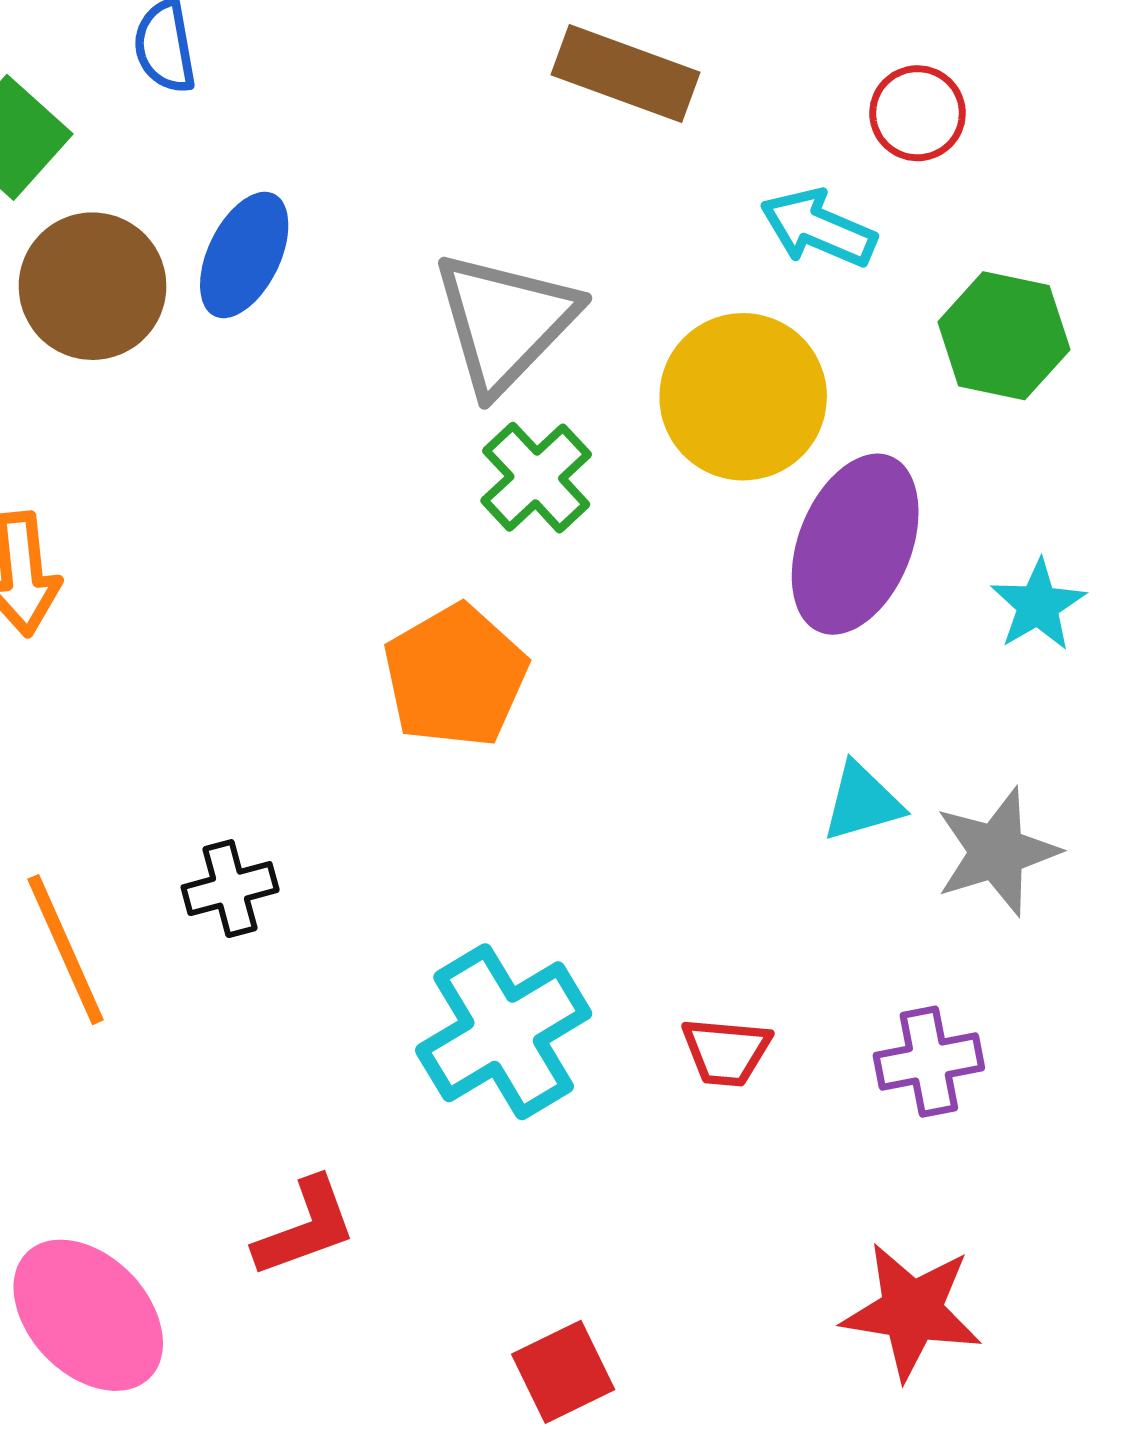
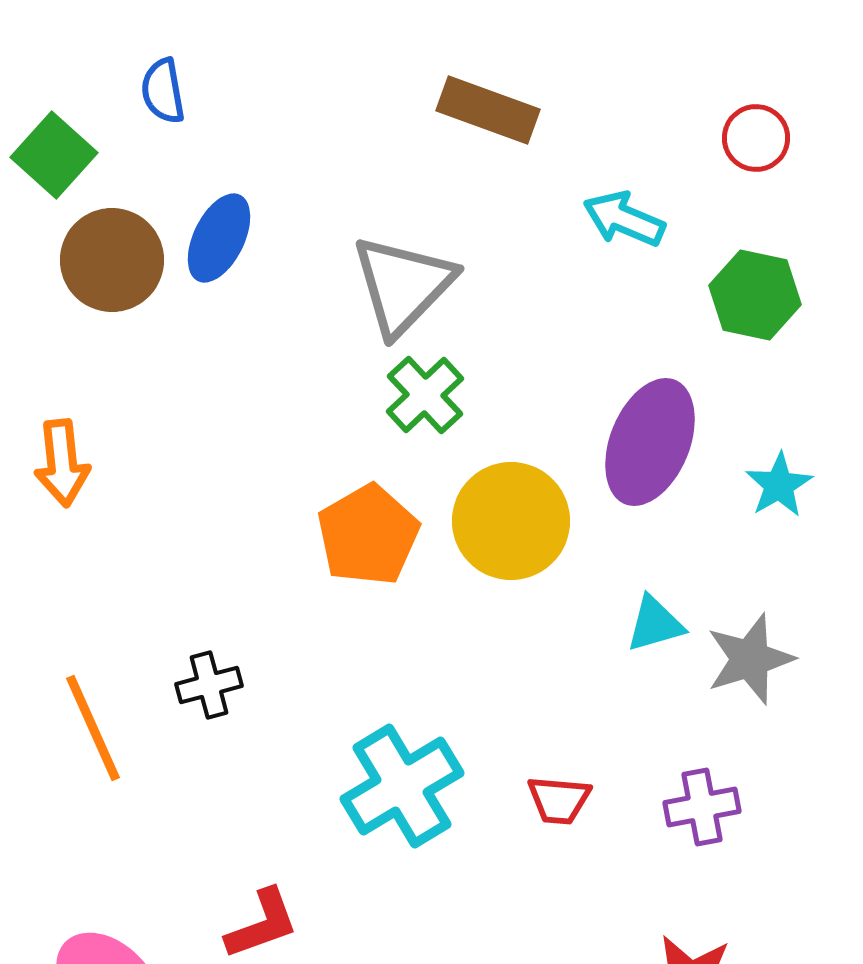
red circle: (917, 113) -> (756, 138), moved
yellow circle: (743, 397) -> (511, 521), moved

